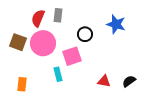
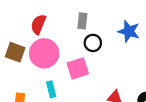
gray rectangle: (58, 15) -> (82, 21), moved
cyan rectangle: (58, 74) -> (51, 89), moved

